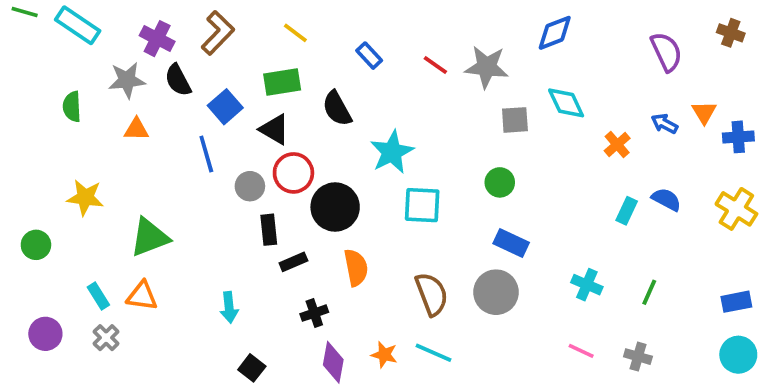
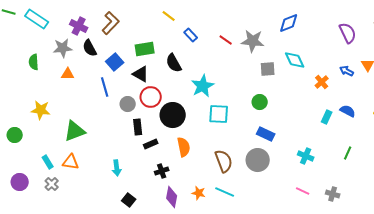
yellow line: (295, 33) -> (169, 16), moved
green line: (649, 292) -> (348, 153), moved

